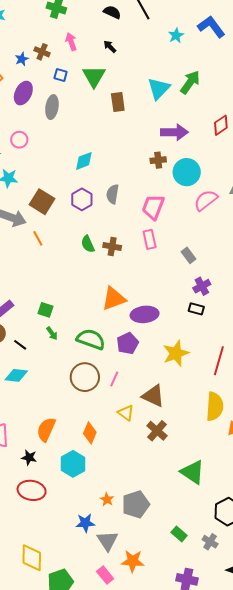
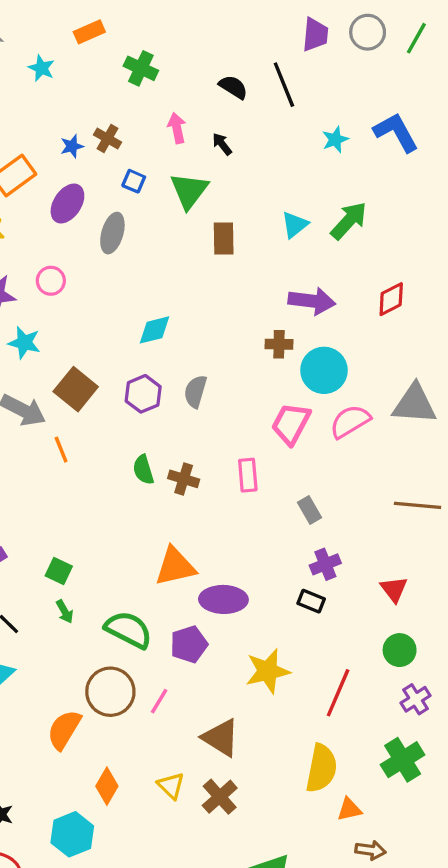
pink arrow: (71, 42) -> (177, 128), moved
cyan triangle: (159, 89) -> (295, 225), size x0.7
pink trapezoid: (153, 207) -> (291, 424), moved
yellow triangle: (126, 413) -> (171, 786), moved
orange semicircle: (46, 430) -> (64, 730), moved

